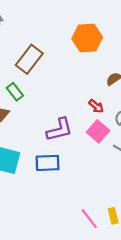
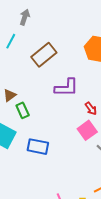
green rectangle: (15, 92) -> (23, 110), moved
purple L-shape: (59, 130) -> (66, 88), moved

